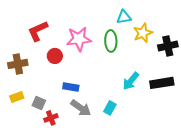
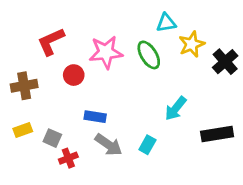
green ellipse: (111, 41) -> (149, 55), turned -30
black cross: (168, 46) -> (225, 62), turned -30
black rectangle: (162, 83) -> (217, 134), moved

